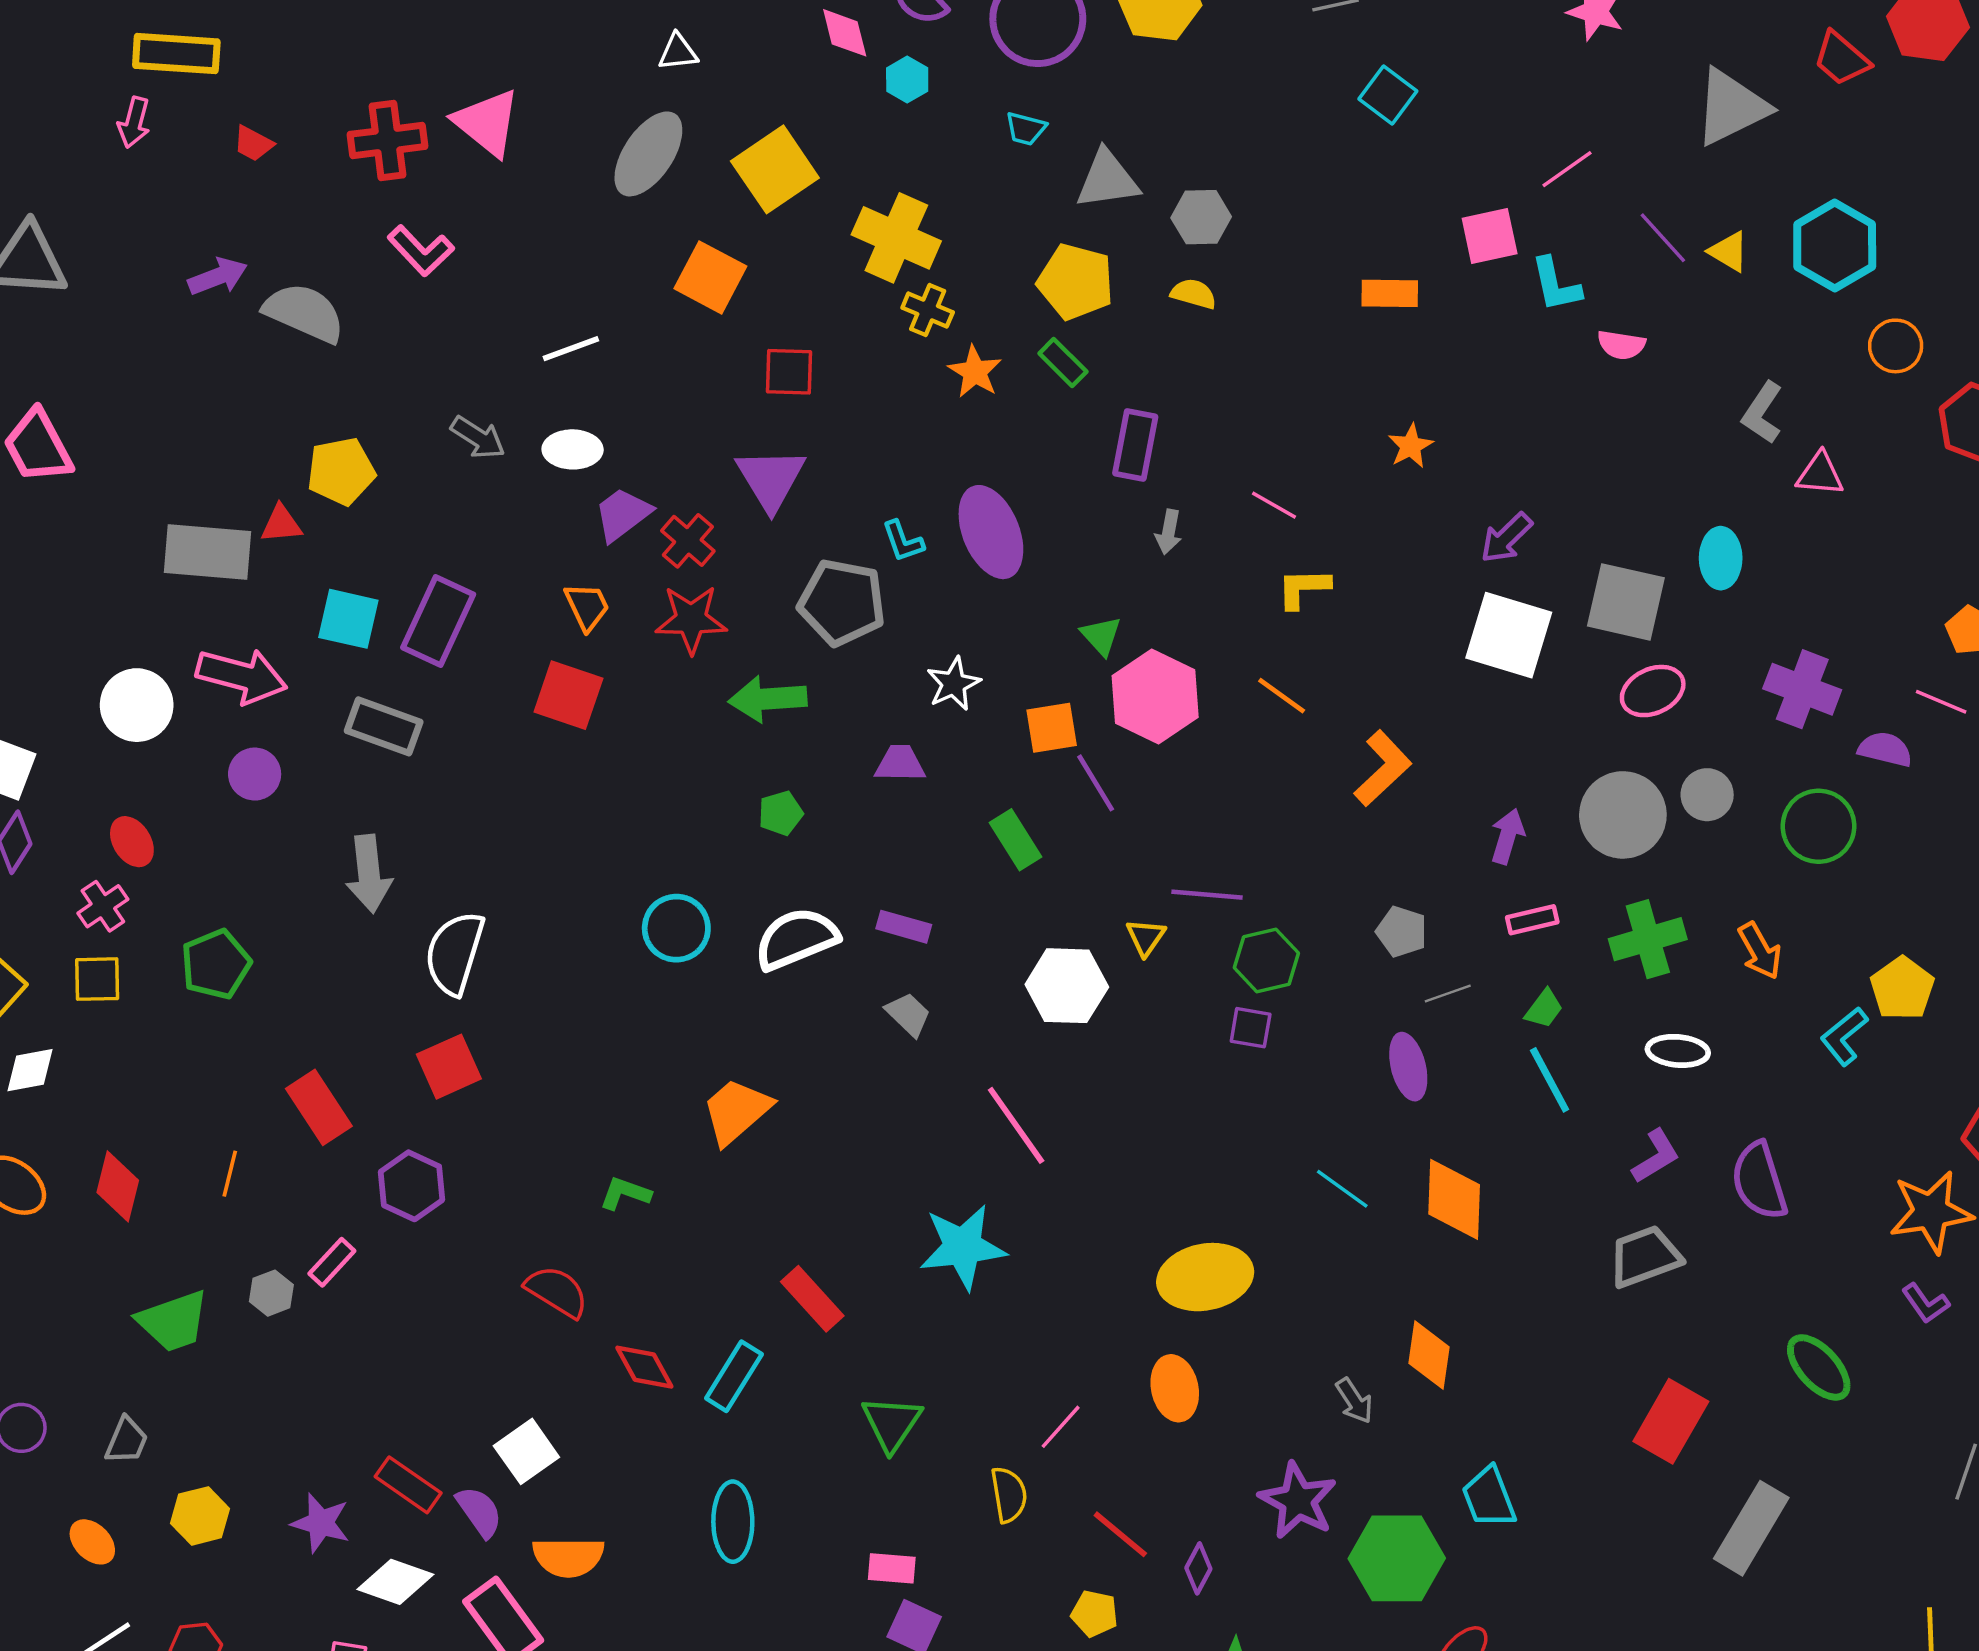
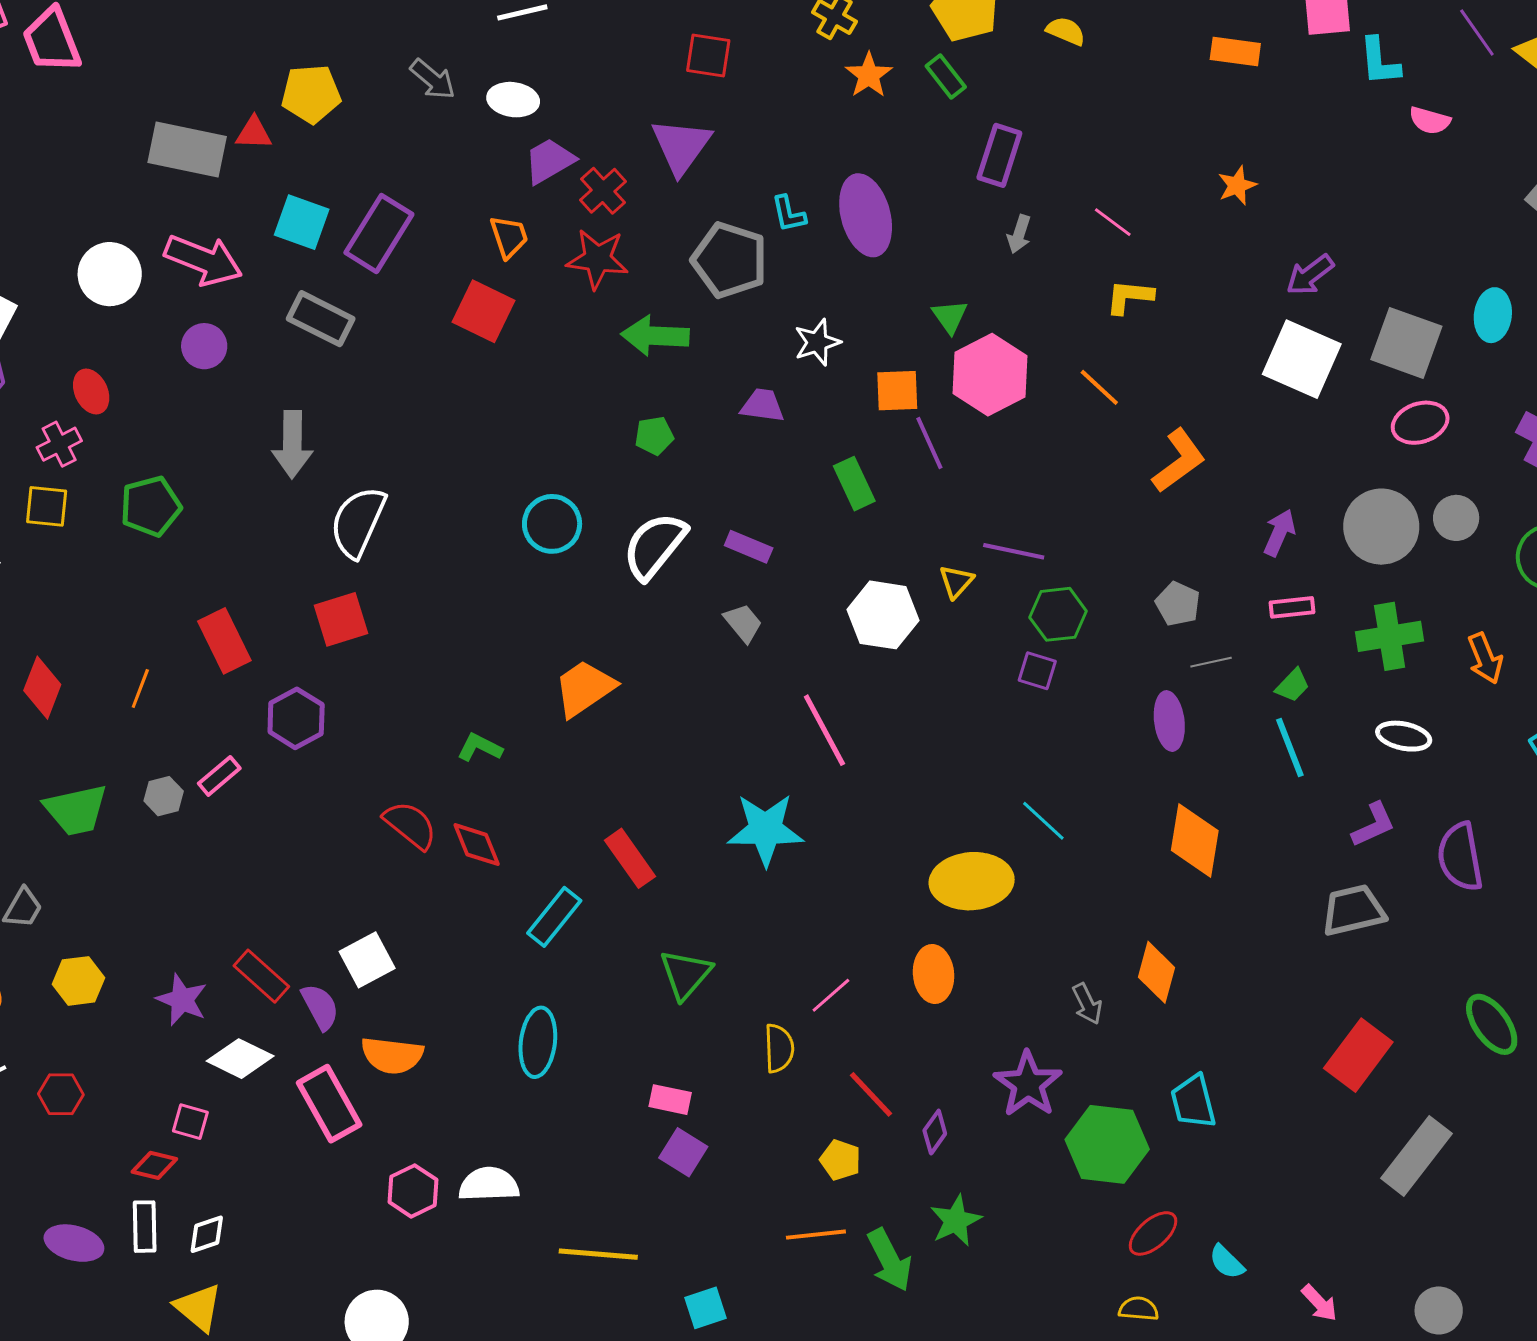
white semicircle: (796, 939) -> (654, 546), turned -36
cyan line: (1342, 1189) -> (1043, 821), moved
red diamond: (644, 1367) -> (477, 845), moved

